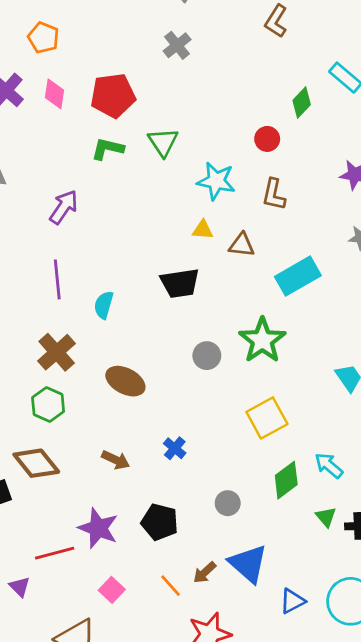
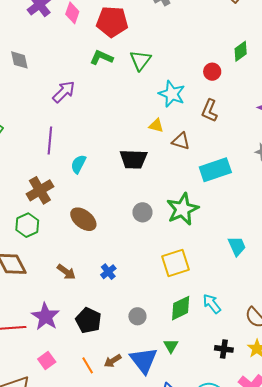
green triangle: (326, 517) -> (171, 346), moved

